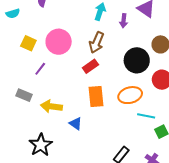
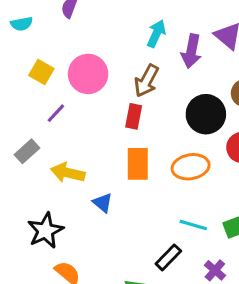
purple arrow: (124, 21) -> (191, 51), size x1.5
red rectangle: (90, 66) -> (134, 116), turned -49
gray rectangle: (24, 95) -> (27, 151), turned -70
cyan line: (146, 116) -> (193, 225), moved

